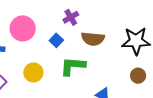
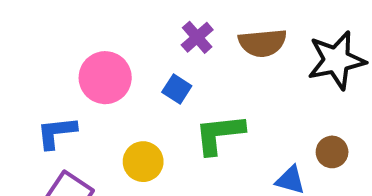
brown semicircle: (93, 39) -> (263, 43), moved
brown circle: (138, 76) -> (332, 152), moved

